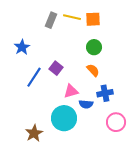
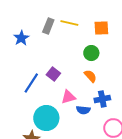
orange square: (93, 19) -> (101, 28), moved
blue star: (22, 47) -> (21, 38), moved
cyan circle: (64, 118) -> (46, 118), moved

